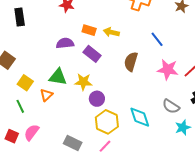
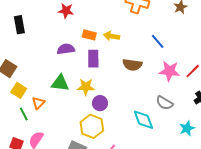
purple rectangle: (92, 54) -> (93, 59), turned 54
brown semicircle: (131, 62) -> (132, 65), turned -96
yellow square: (25, 83) -> (19, 90), moved
orange triangle: (46, 95) -> (38, 103), moved
gray semicircle: (171, 106) -> (164, 103), moved
yellow hexagon: (107, 122) -> (92, 126), moved

